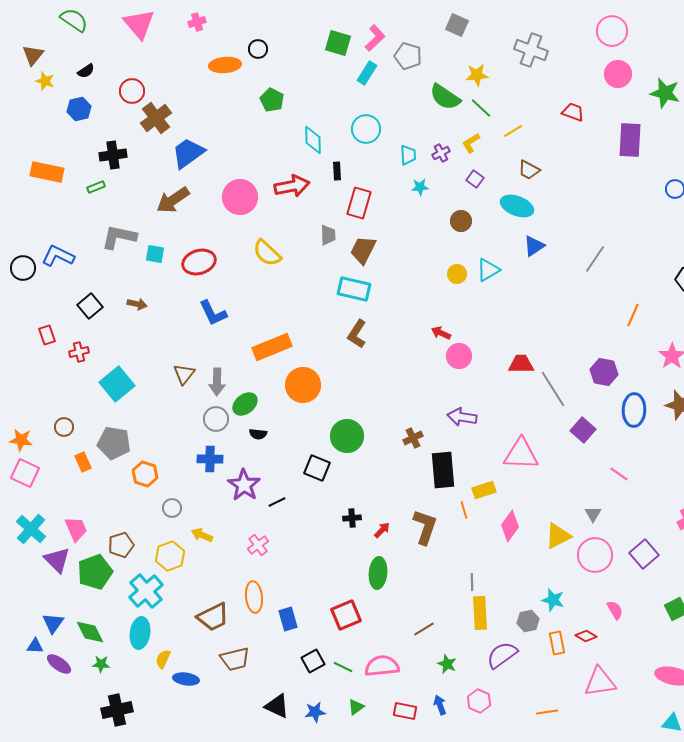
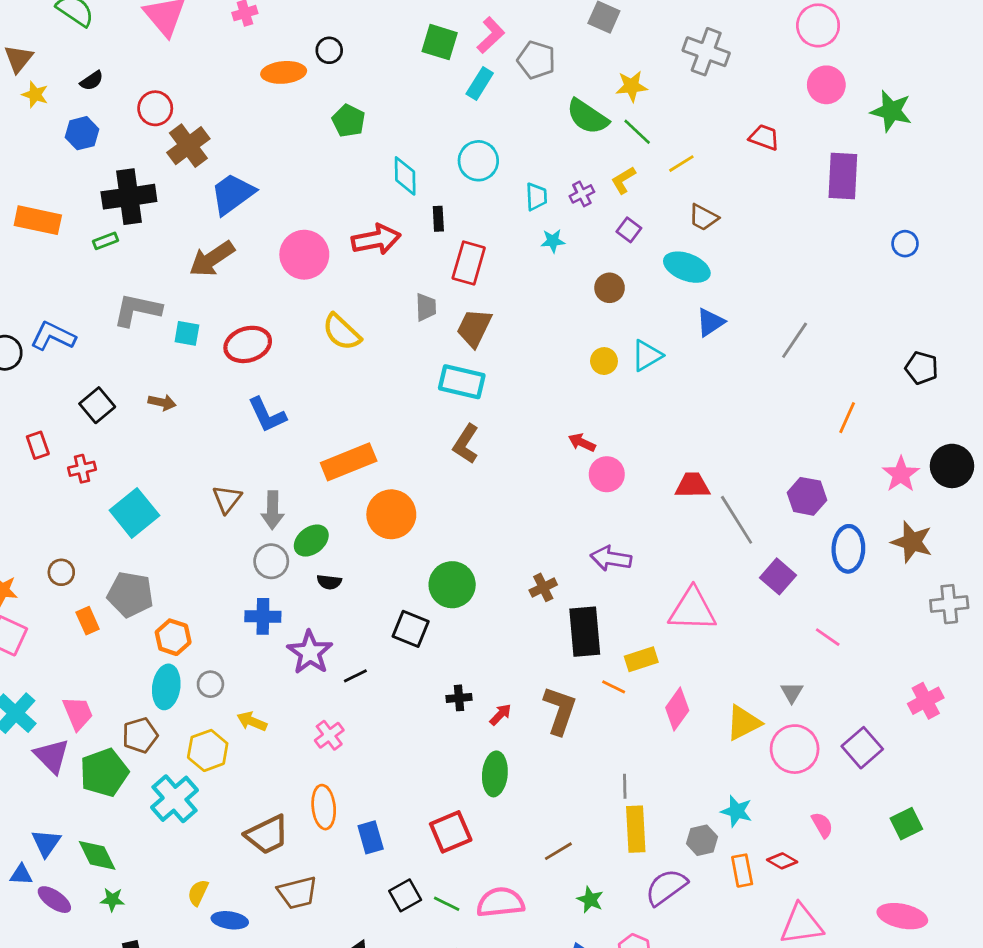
black cross: (113, 155) -> (129, 197), size x1.4
orange line: (464, 510) -> (614, 687), turned -48
cyan ellipse: (140, 633) -> (166, 687), moved

